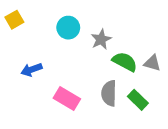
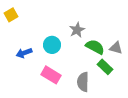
cyan circle: (68, 28) -> (52, 45), moved
gray semicircle: (109, 93) -> (83, 82), moved
green rectangle: (138, 100) -> (105, 67), moved

